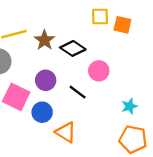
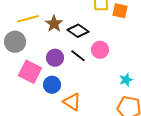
black line: (78, 92) -> (78, 56), moved

